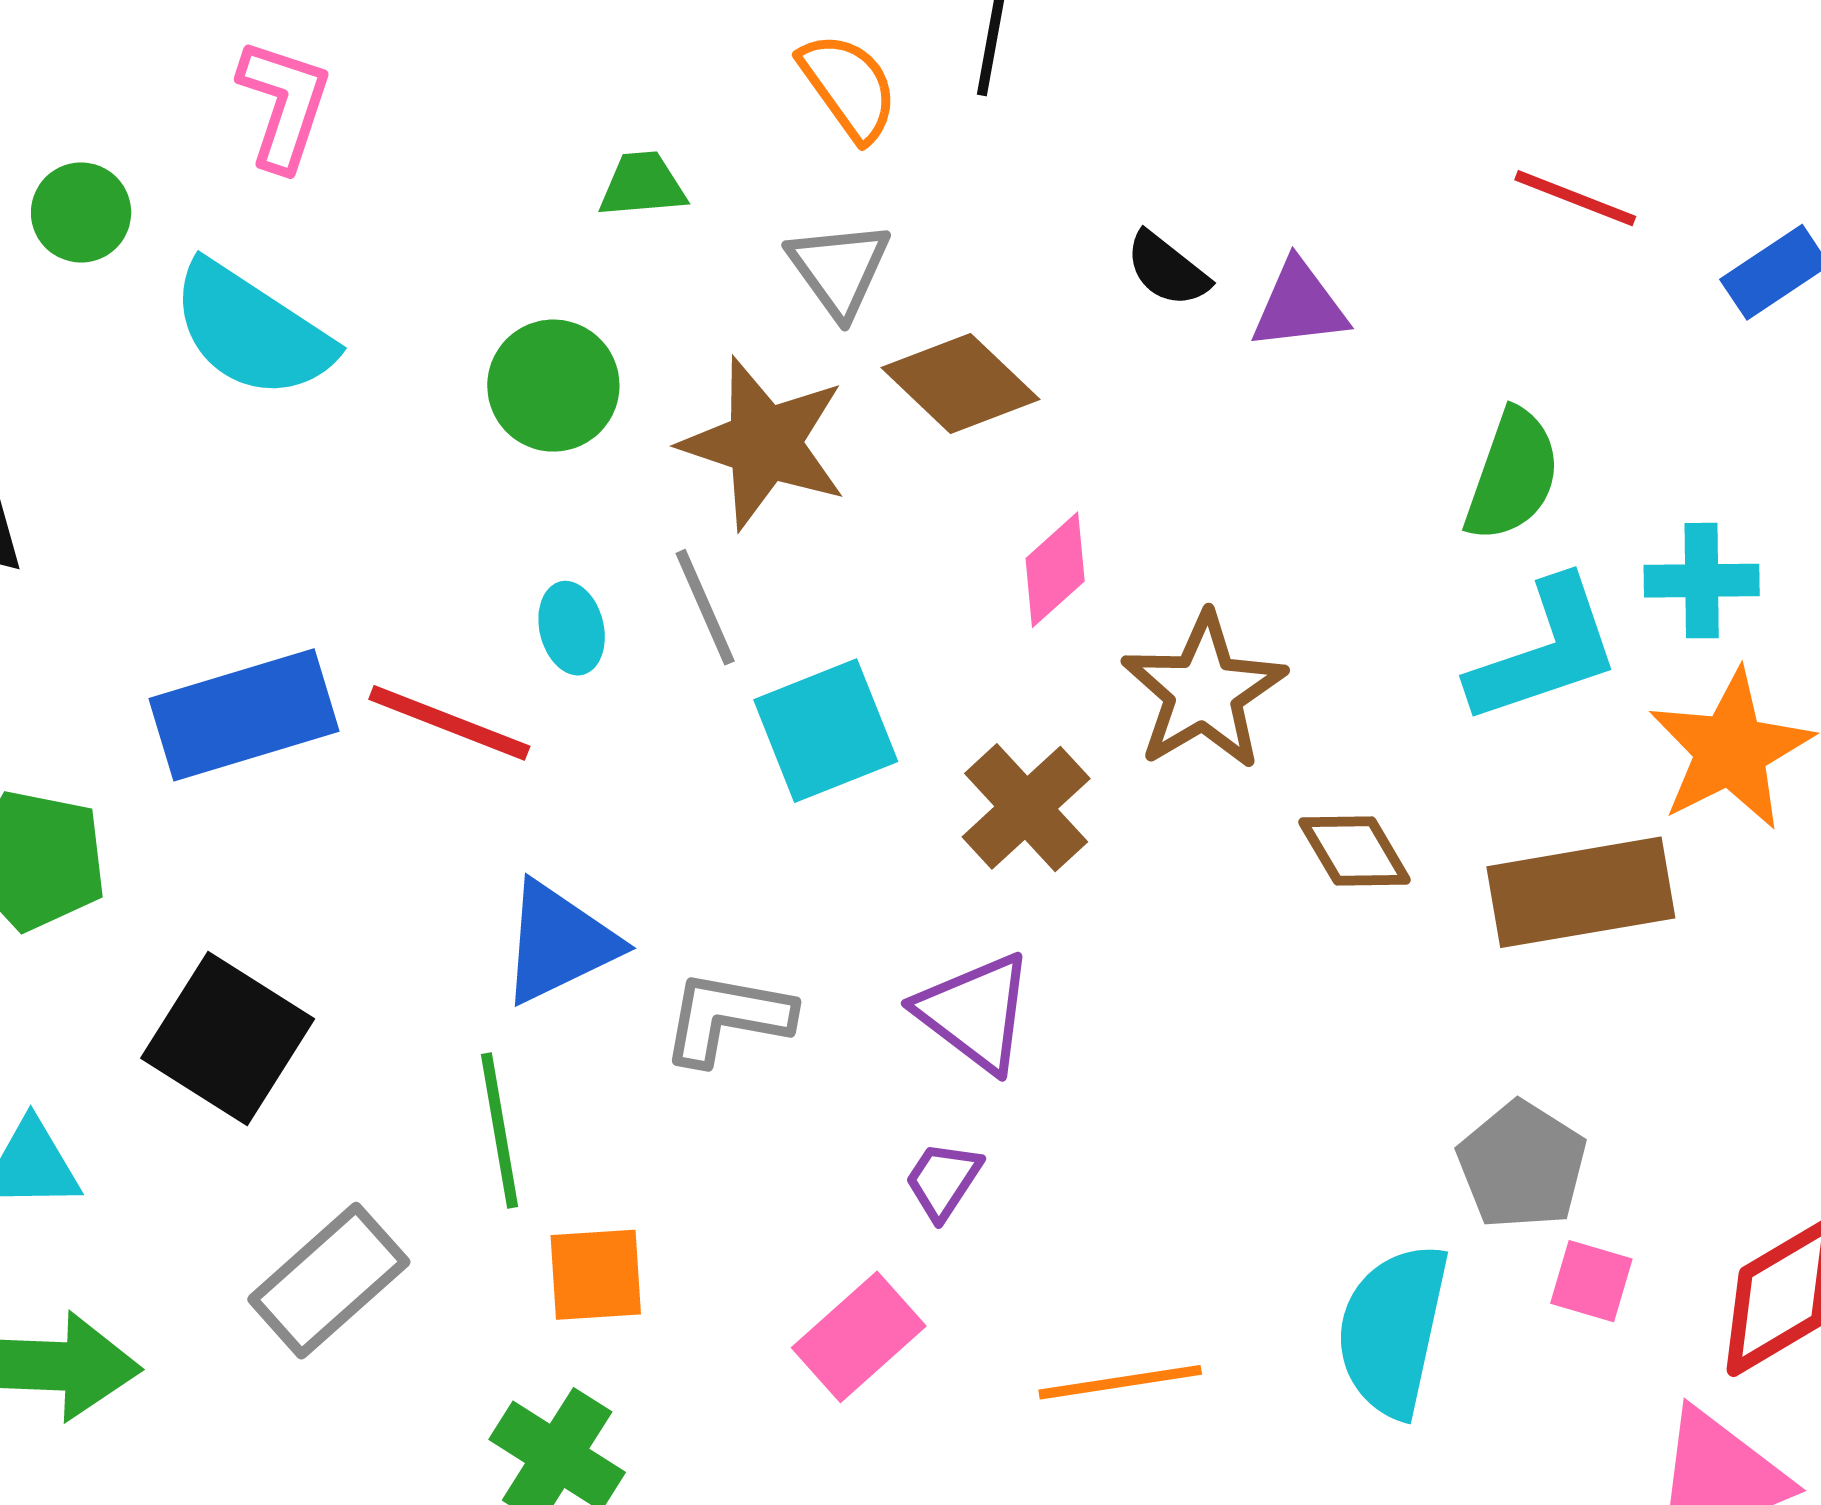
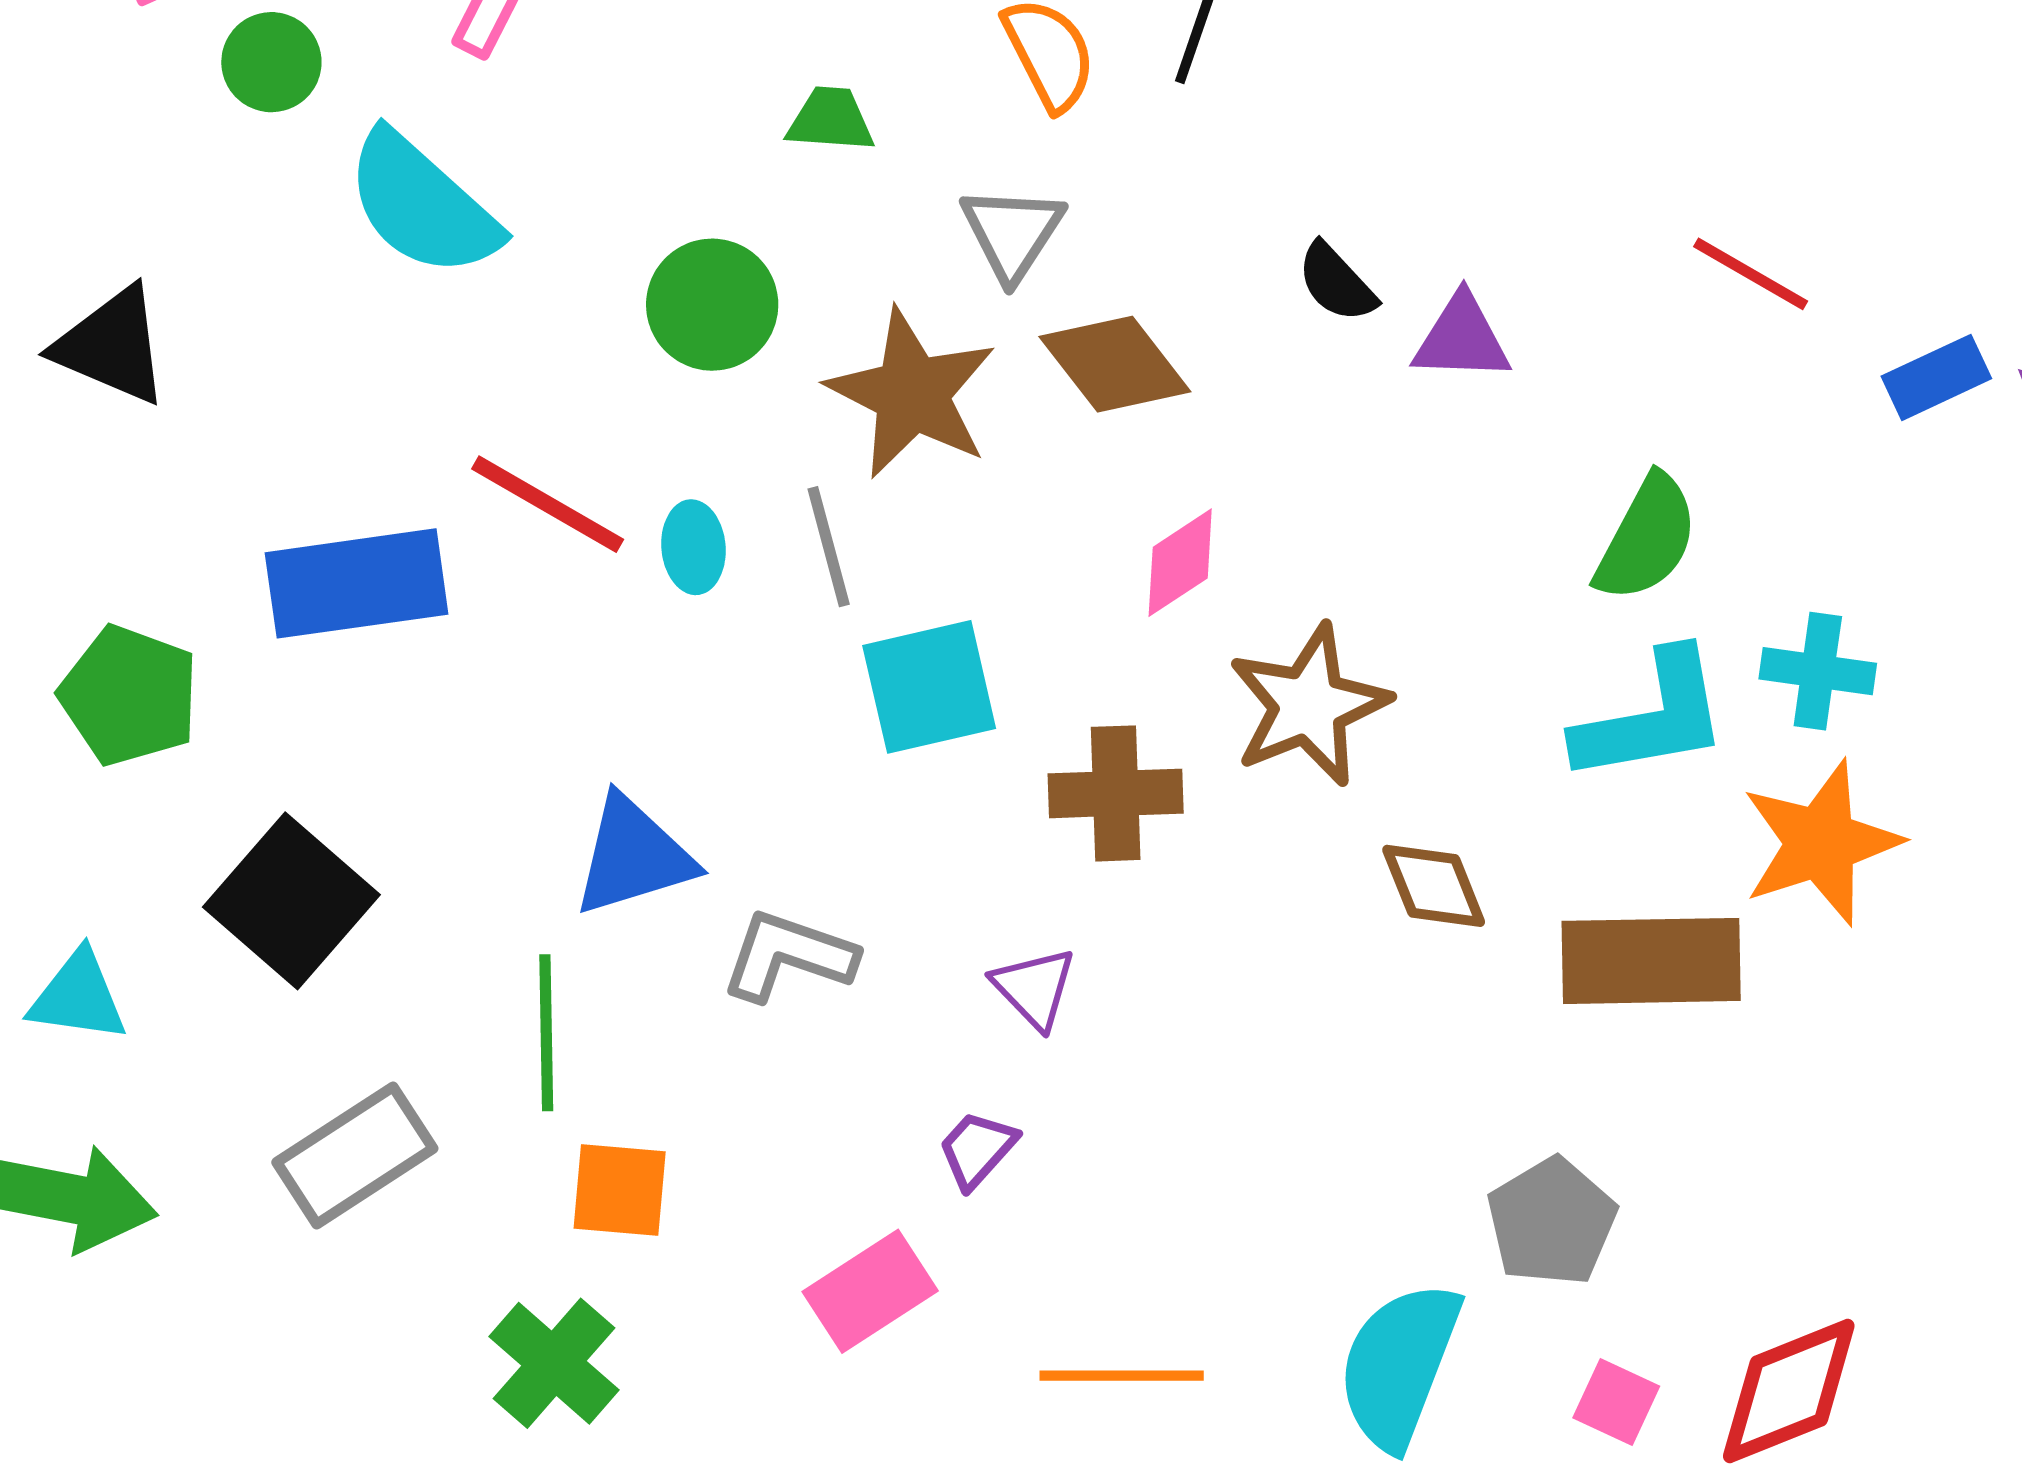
red line: (449, 723) -> (548, 504), moved
brown cross: (1026, 808) -> (1116, 793), turned 32
purple triangle: (975, 1012) -> (1034, 988), size x0.7
pink square: (1591, 1281) -> (1616, 1402), moved

